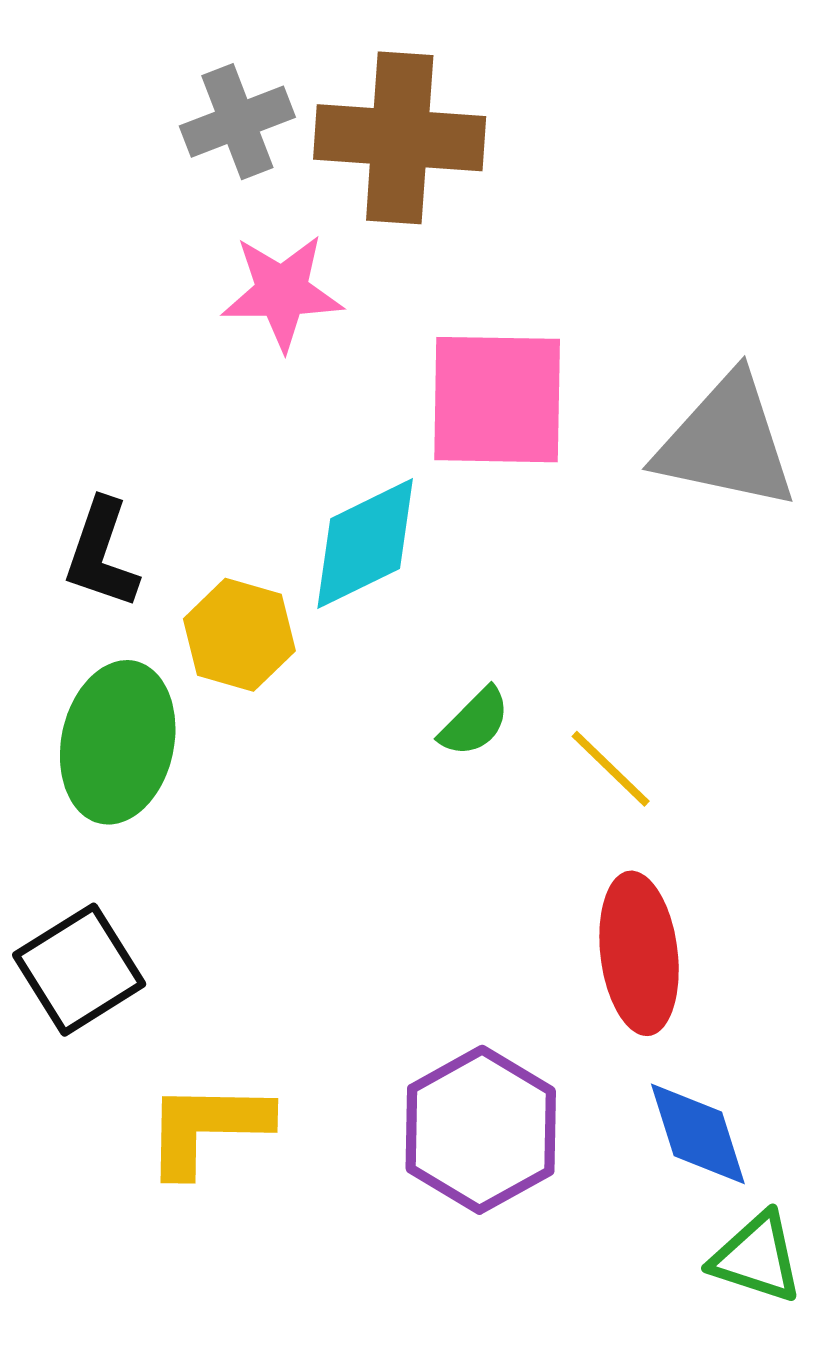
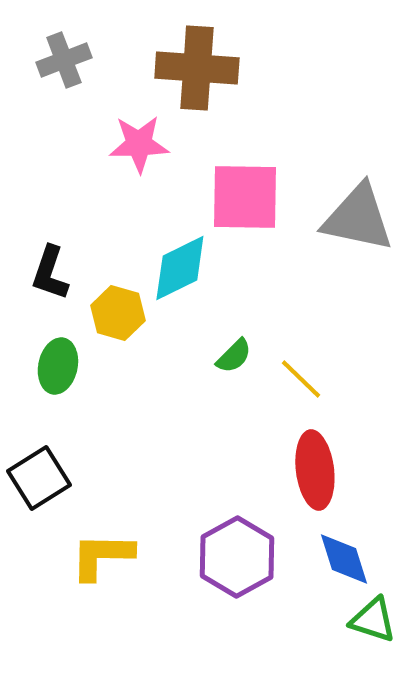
gray cross: (237, 122) -> (64, 60), moved
green ellipse: (118, 742) -> (58, 366), size x0.7

